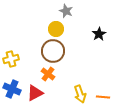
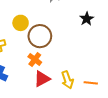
yellow circle: (56, 29) -> (21, 23), moved
red triangle: (35, 93) -> (42, 79), moved

